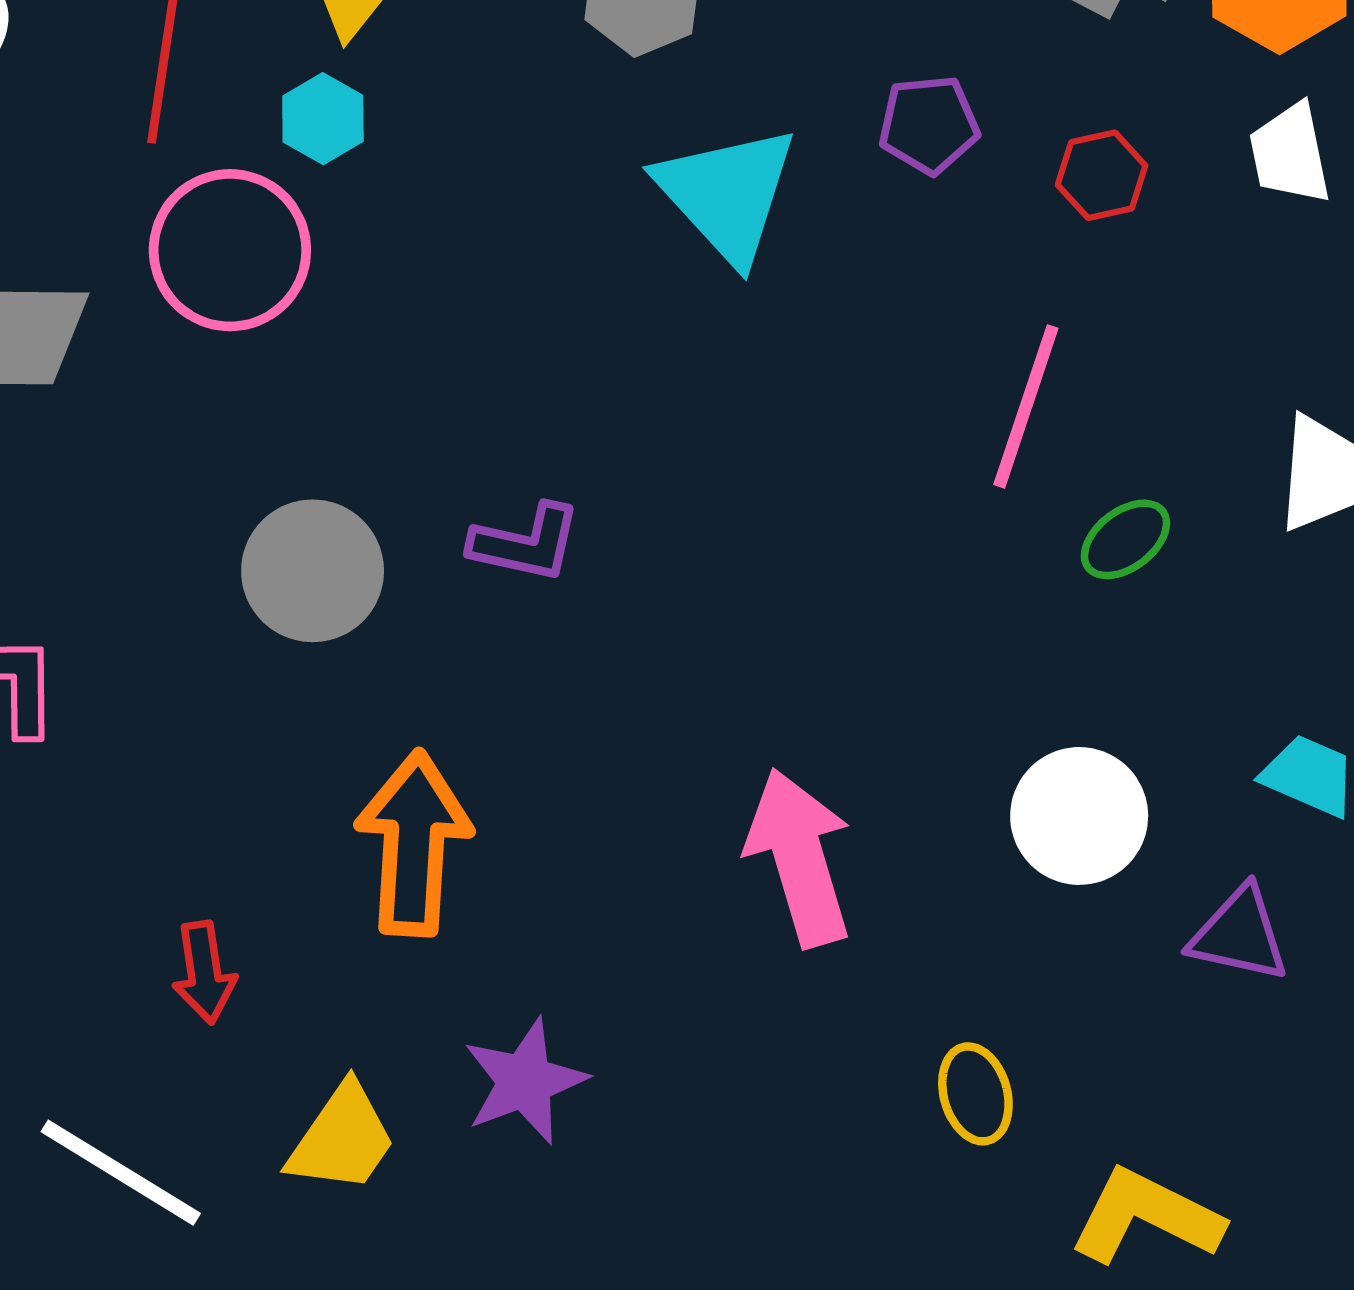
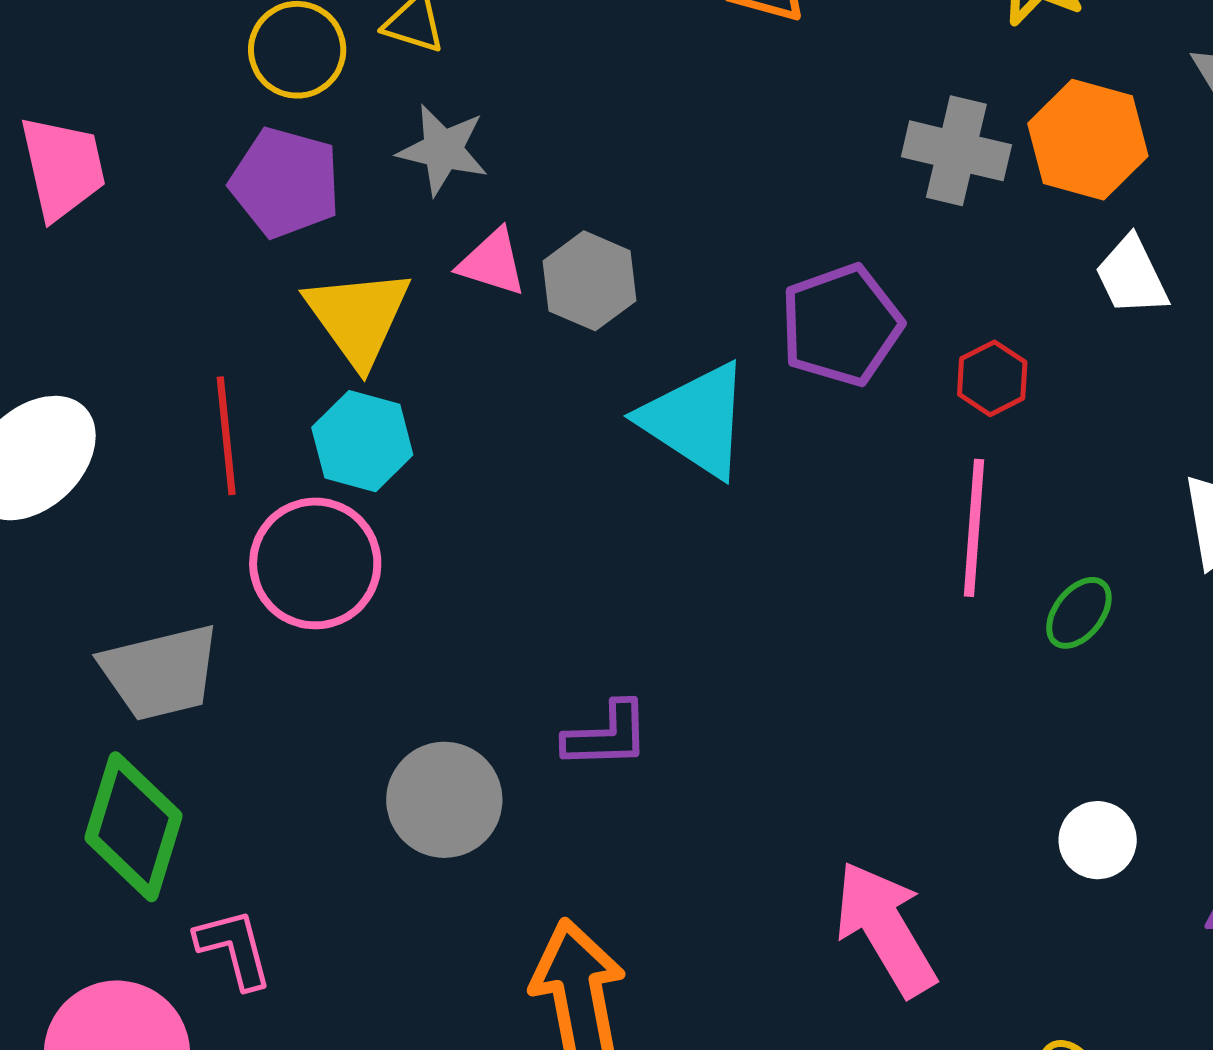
cyan hexagon: (323, 119) -> (362, 441), size x1.4
purple pentagon: (929, 125) -> (841, 325), size x1.5
red hexagon: (1102, 175) -> (992, 378), moved
white circle: (1079, 816) -> (1098, 840), size x0.7

